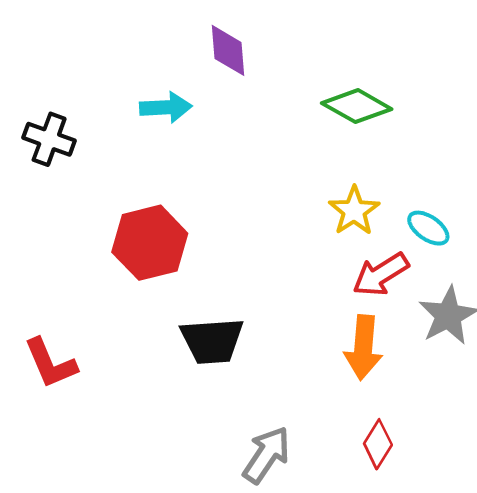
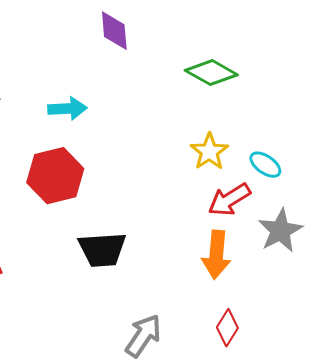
cyan arrow: (166, 107) -> (67, 109), moved

